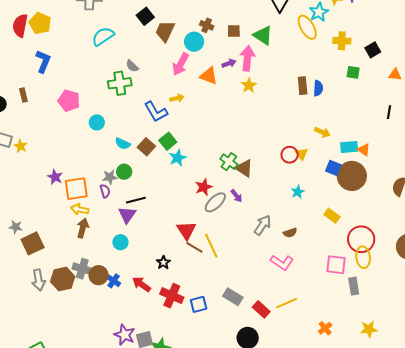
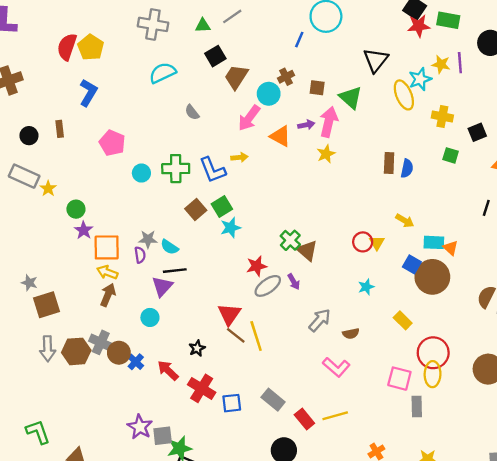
brown cross: (207, 25) -> (286, 77), turned 32
green cross: (120, 83) -> (176, 169), moved
cyan semicircle: (123, 144) -> (169, 247), moved
green circle: (124, 172) -> (76, 209), moved

